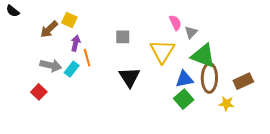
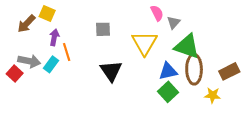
red square: (39, 92) -> (15, 73), moved

